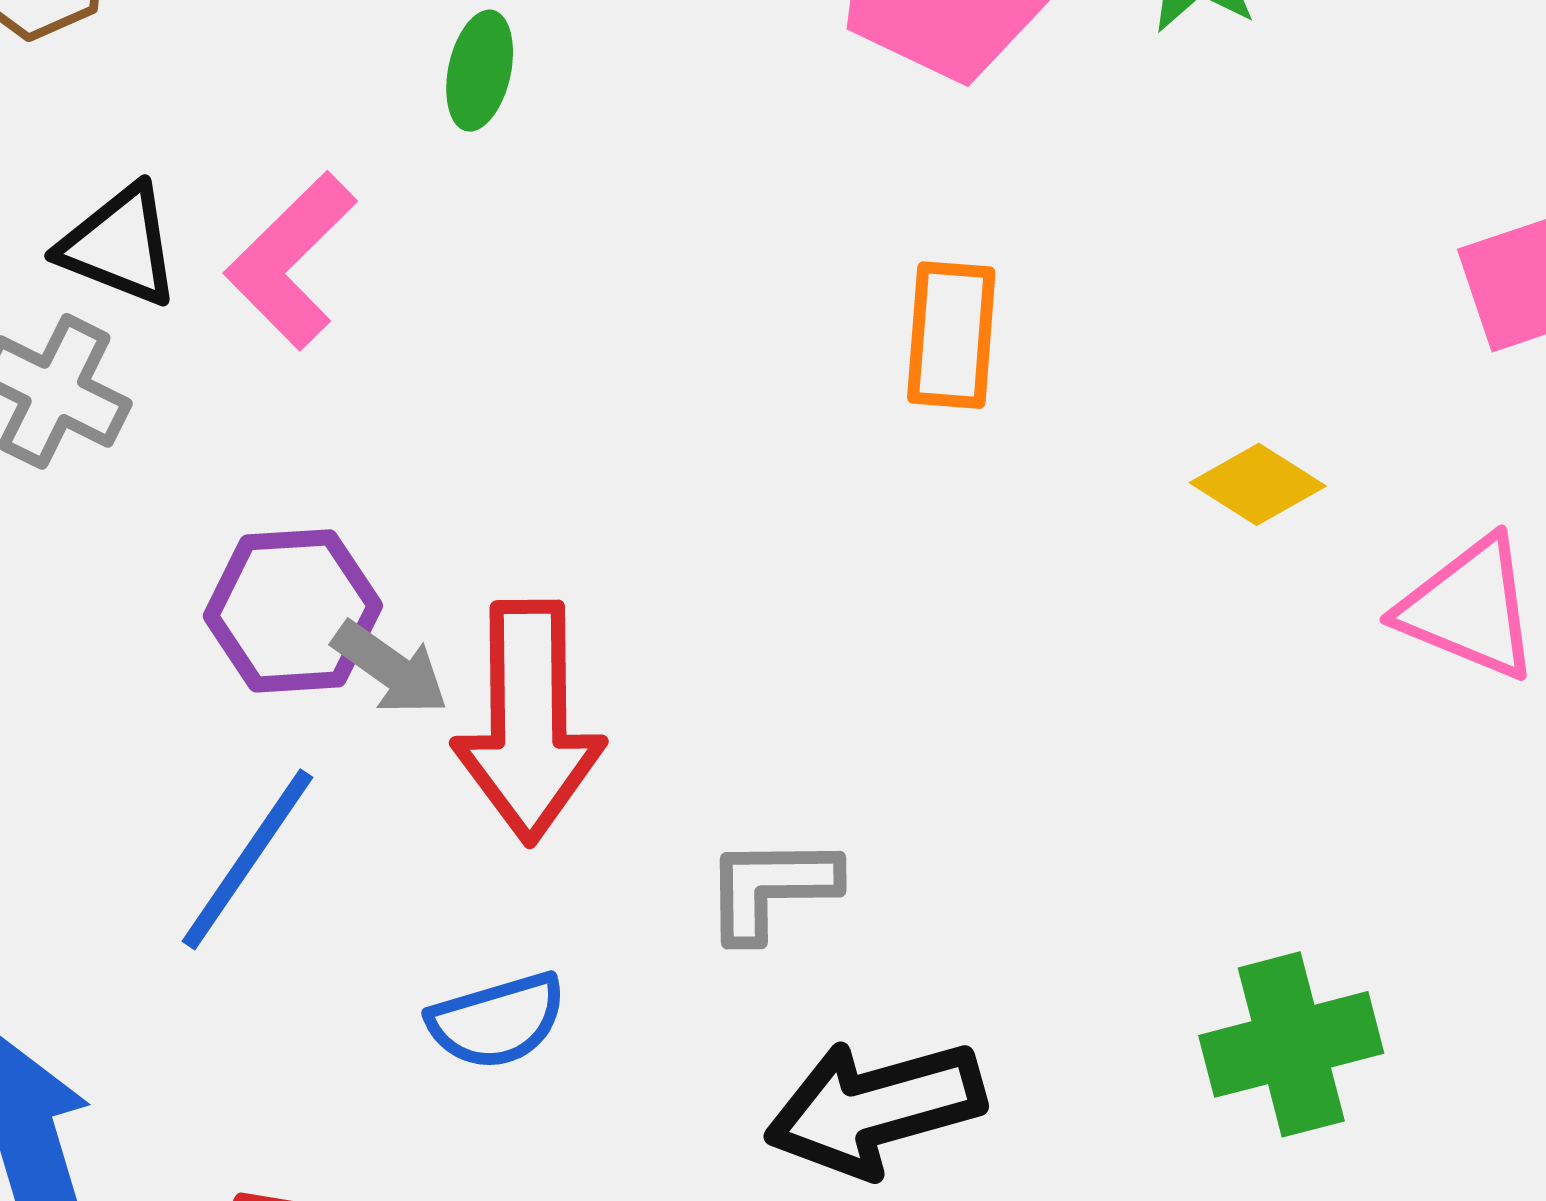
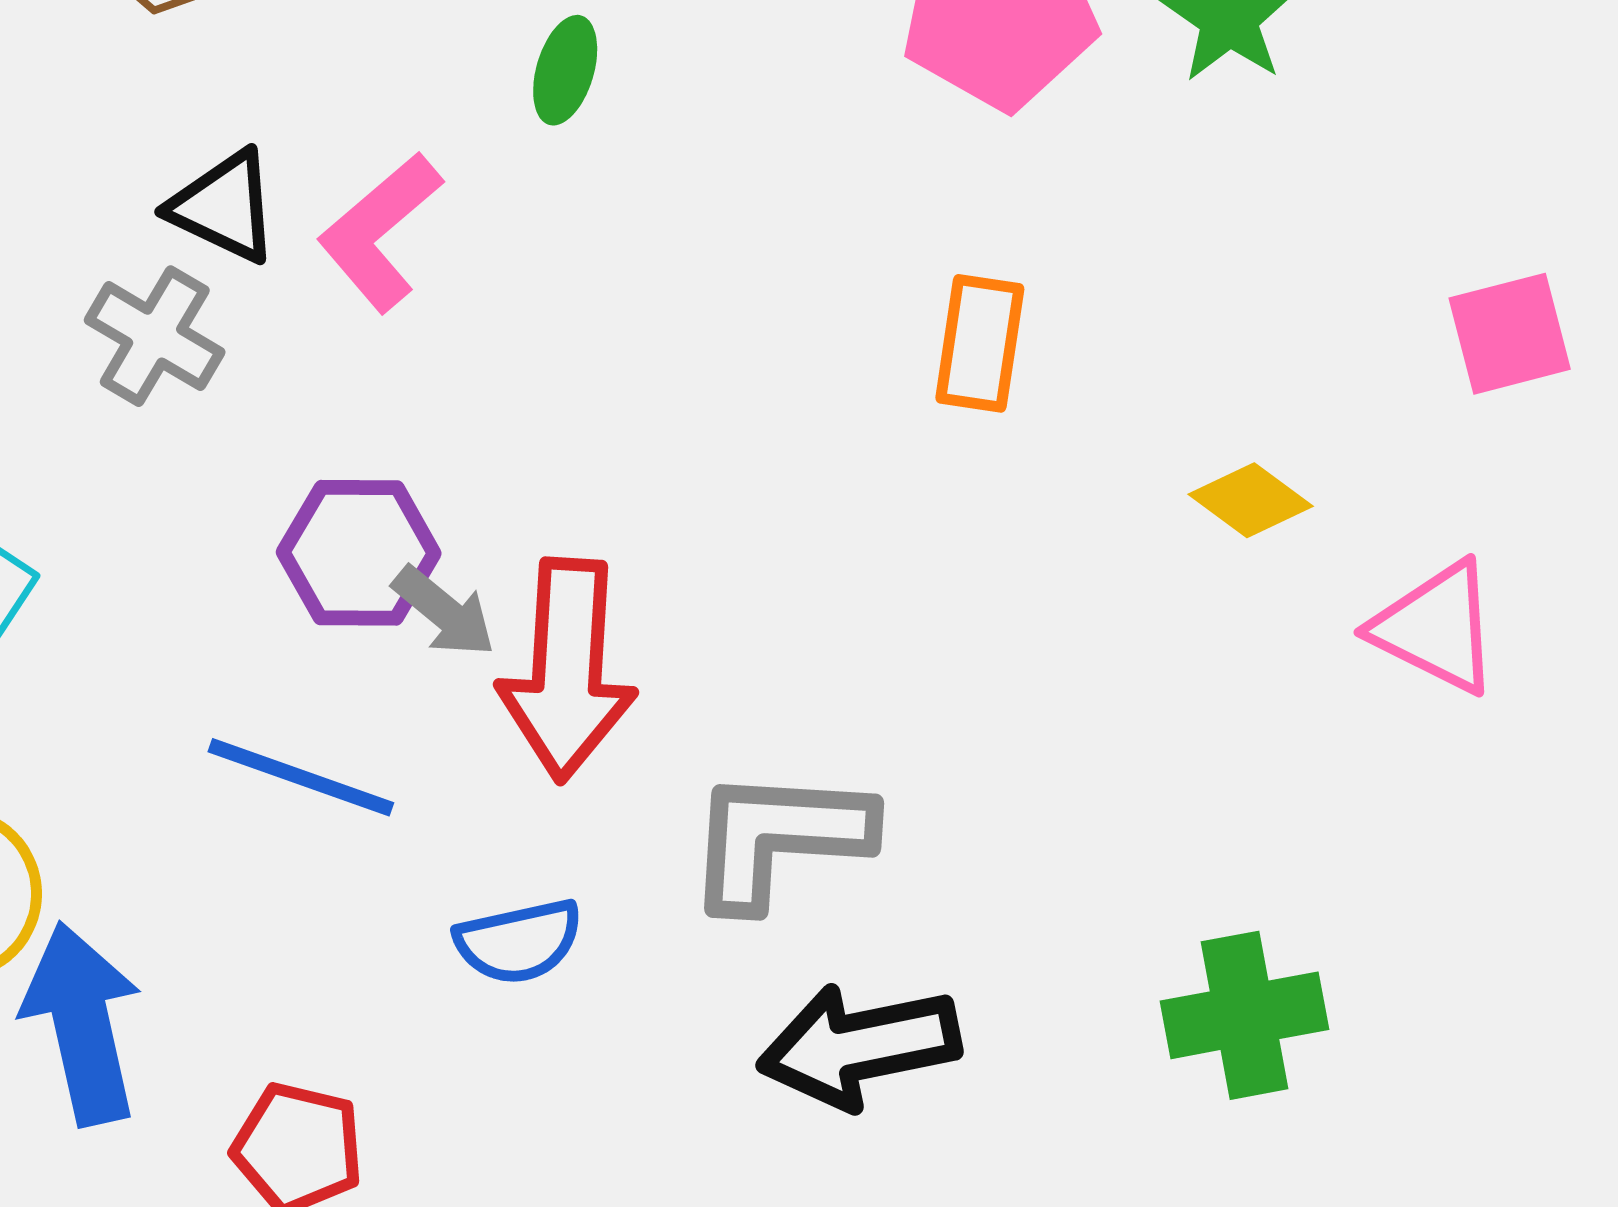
blue line: (247, 859) -> (301, 777), turned 71
gray L-shape: (771, 888) -> (778, 838), size x1.5

